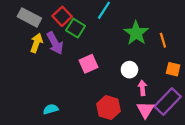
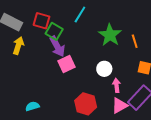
red square: (62, 16) -> (42, 21), turned -30
purple arrow: (55, 43) -> (57, 46), moved
pink triangle: (145, 110) -> (120, 106), turned 30

